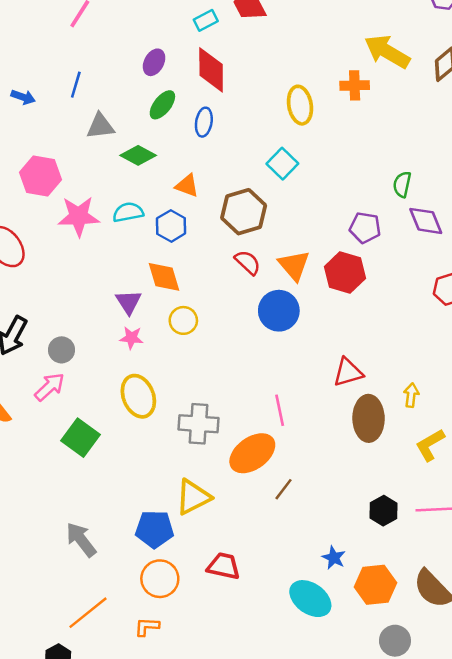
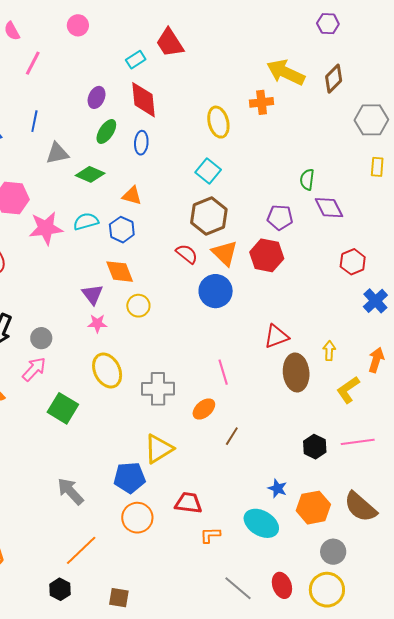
brown hexagon: (244, 212) -> (209, 216), moved
orange ellipse: (252, 453) -> (204, 409), size x0.6
orange L-shape: (147, 627) -> (210, 535), moved

